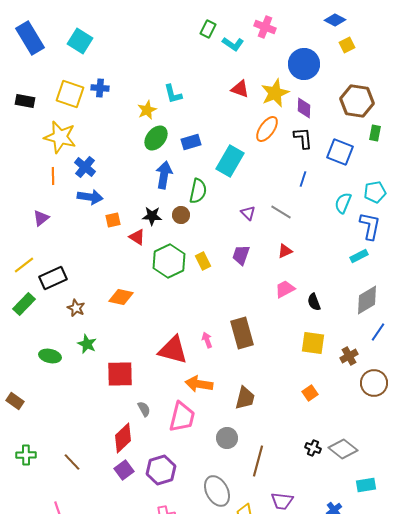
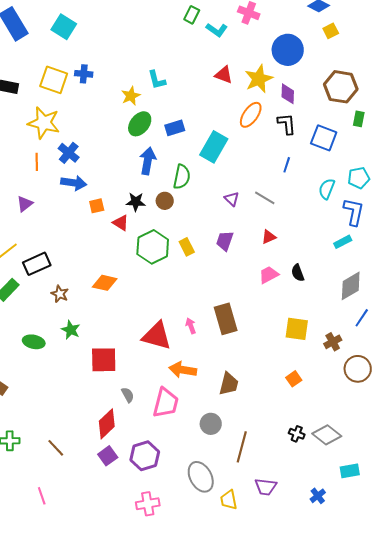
black semicircle: (314, 302) -> (298, 273), moved

